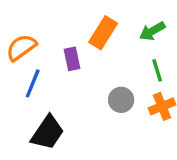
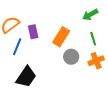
orange rectangle: (103, 33) -> (61, 37), moved
purple rectangle: (72, 59) -> (33, 32), moved

